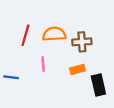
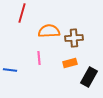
red line: (25, 35) -> (22, 13), moved
black rectangle: (98, 85) -> (89, 77), turned 42

